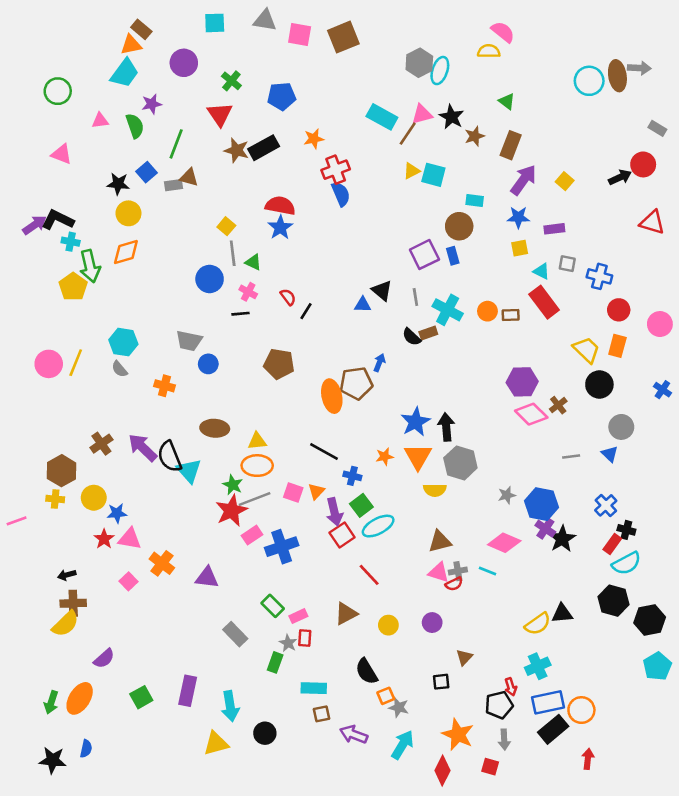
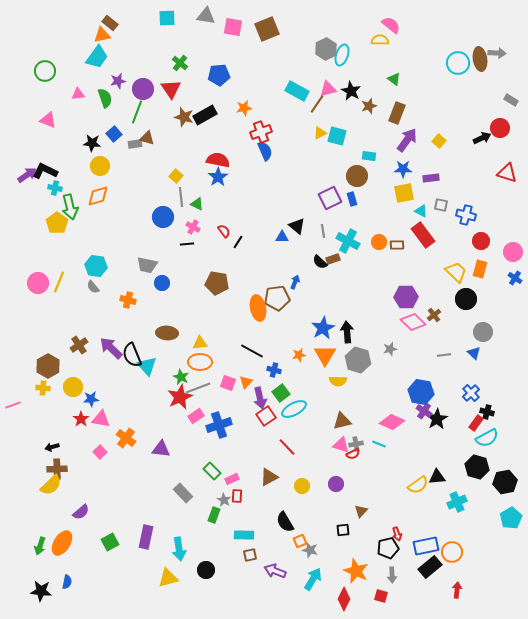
purple circle: (184, 63) -> (143, 89), moved
yellow square: (520, 248) -> (404, 193), size x1.5
blue cross: (662, 390) -> (515, 278), moved
gray star: (507, 495) -> (390, 349), moved
cyan cross: (538, 666) -> (457, 502), moved

